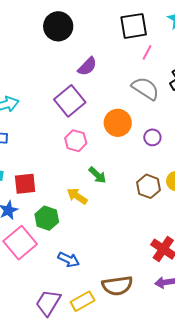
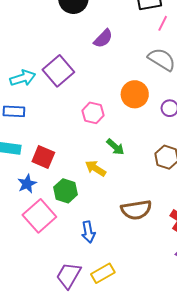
purple square: (70, 101) -> (58, 71), moved
red square: (25, 184) -> (43, 157), turned 30
blue arrow: (69, 260) -> (88, 232), turned 55
brown semicircle: (117, 286) -> (136, 210), moved

